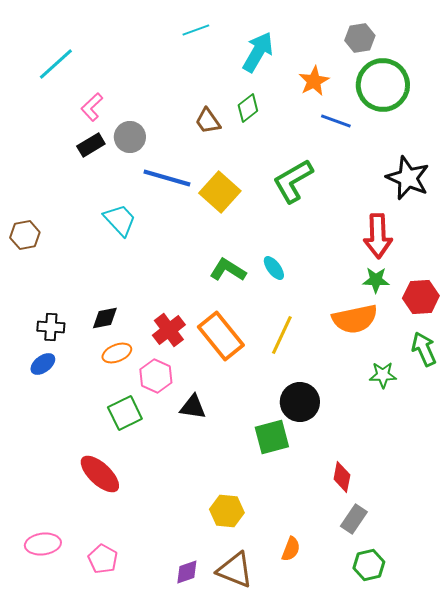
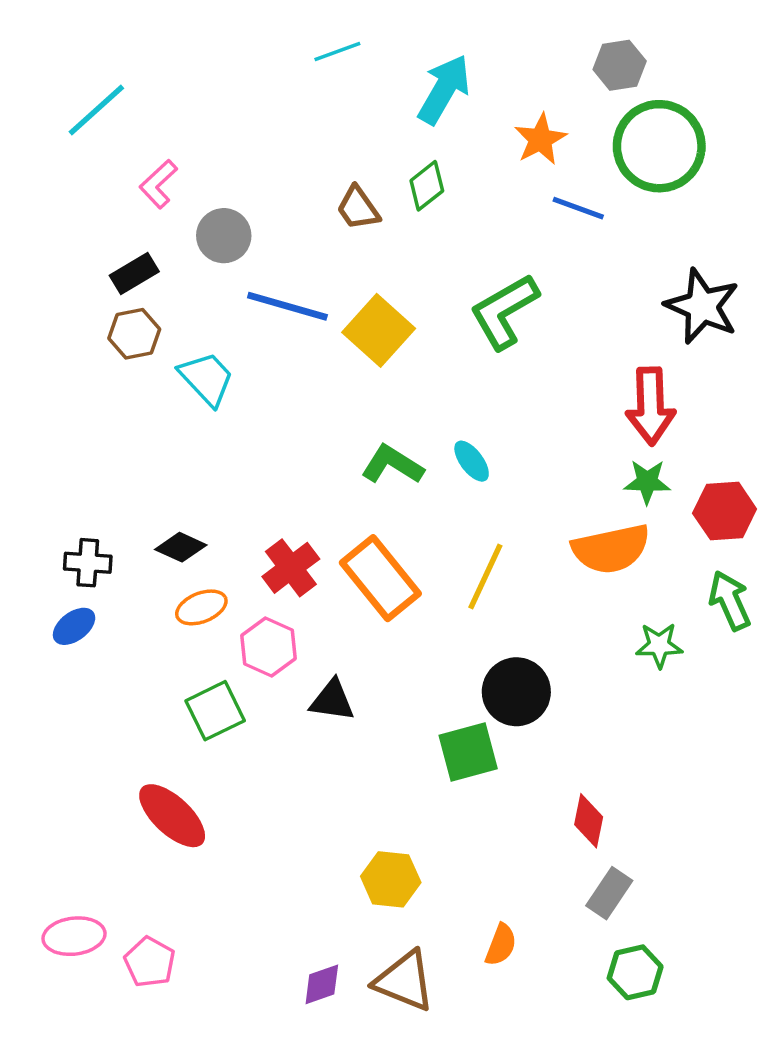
black rectangle: (91, 145) -> (134, 274), moved
brown hexagon: (25, 235) -> (134, 334), moved
black diamond: (105, 318) -> (181, 547), turned 36
pink pentagon: (103, 559) -> (150, 962), moved

